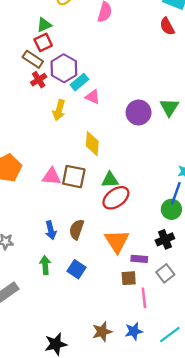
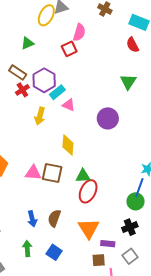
red square: (43, 42) -> (69, 49), moved
green triangle: (169, 107) -> (128, 82), moved
red ellipse: (116, 198) -> (88, 191), turned -30

